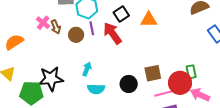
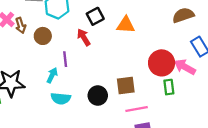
purple line: (92, 28) -> (65, 59), moved
red arrow: (112, 33) -> (84, 37), size x0.7
red circle: (180, 83) -> (162, 63), moved
pink arrow: (200, 95) -> (185, 67), moved

